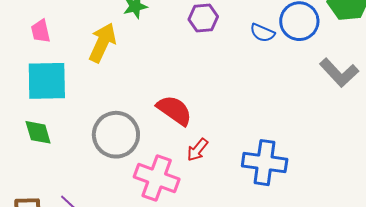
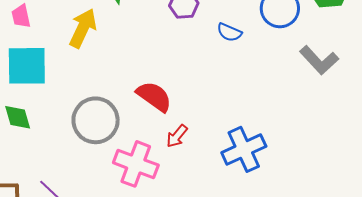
blue semicircle: (262, 33) -> (229, 32), moved
blue cross: (265, 163) -> (244, 149), turned -33

